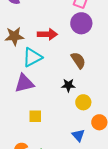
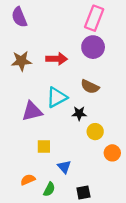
cyan triangle: (32, 57) -> (57, 97), moved
brown semicircle: (78, 60) -> (90, 87), turned 150
blue triangle: (78, 135) -> (64, 167), moved

